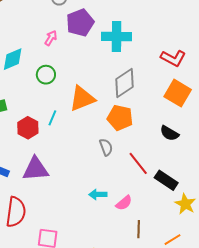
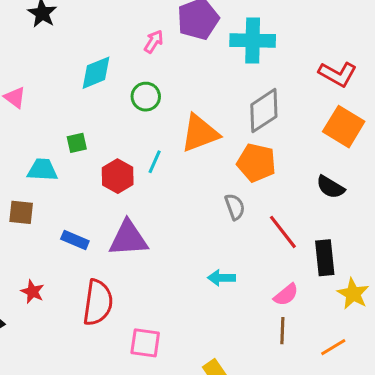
black rectangle: (166, 180) -> (325, 258), turned 50
pink semicircle: (124, 203) -> (286, 295), moved

